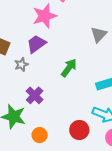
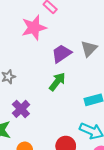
purple trapezoid: (36, 44) -> (61, 54), moved

